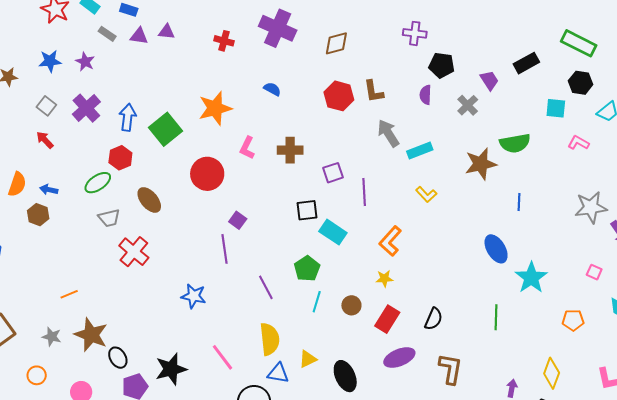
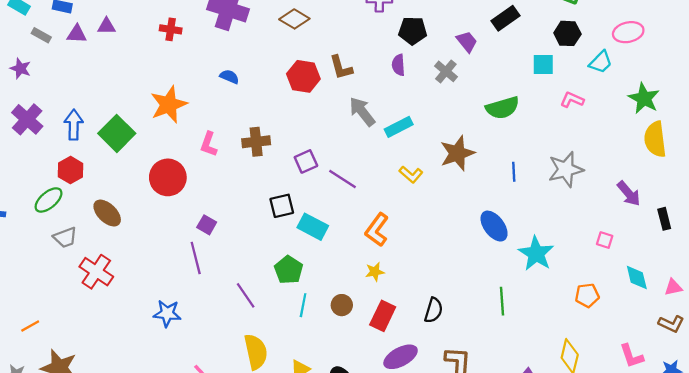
brown diamond: (336, 43) -> (294, 19), turned 52
brown star: (481, 164) -> (457, 153), moved
purple line: (364, 192) -> (342, 179), turned -48
gray star: (591, 207) -> (566, 169), moved

